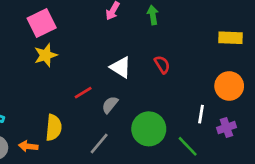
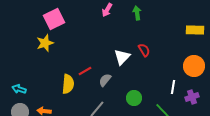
yellow star: (46, 55) -> (45, 43), moved
white triangle: (121, 67) -> (122, 57), moved, turned 42
yellow semicircle: (54, 128) -> (68, 84), moved
green circle: (149, 129) -> (134, 98), size x0.6

